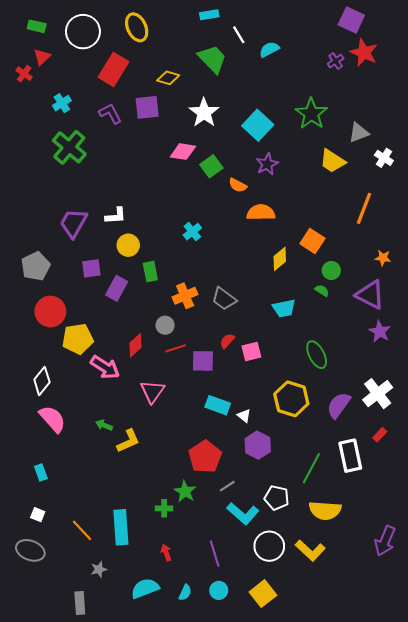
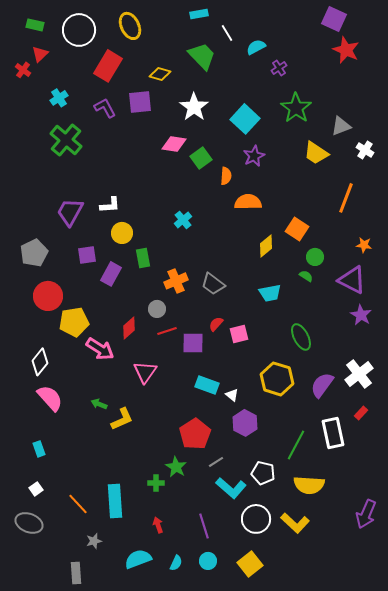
purple cross: (336, 61) -> (279, 68), moved
orange semicircle: (238, 185) -> (226, 176), turned -114
white square: (38, 515) -> (36, 489), turned 32

